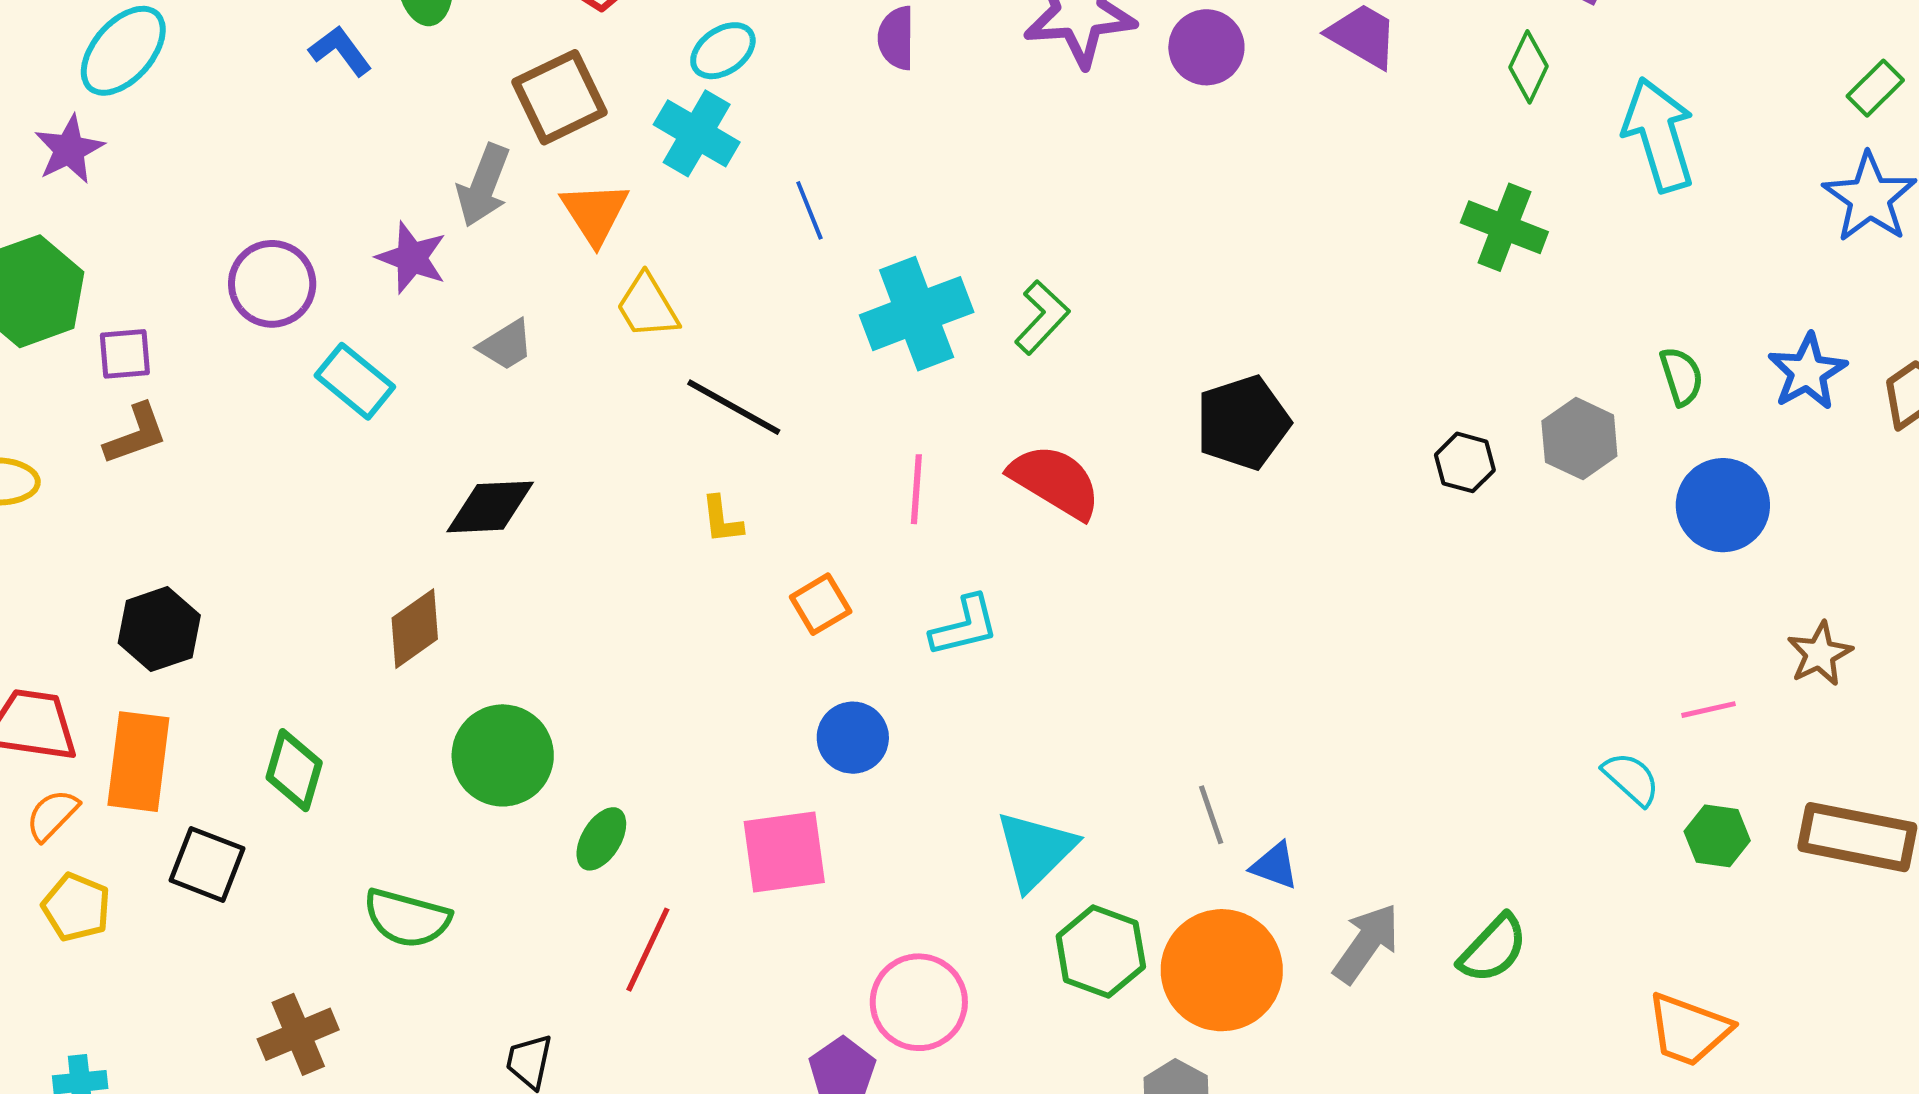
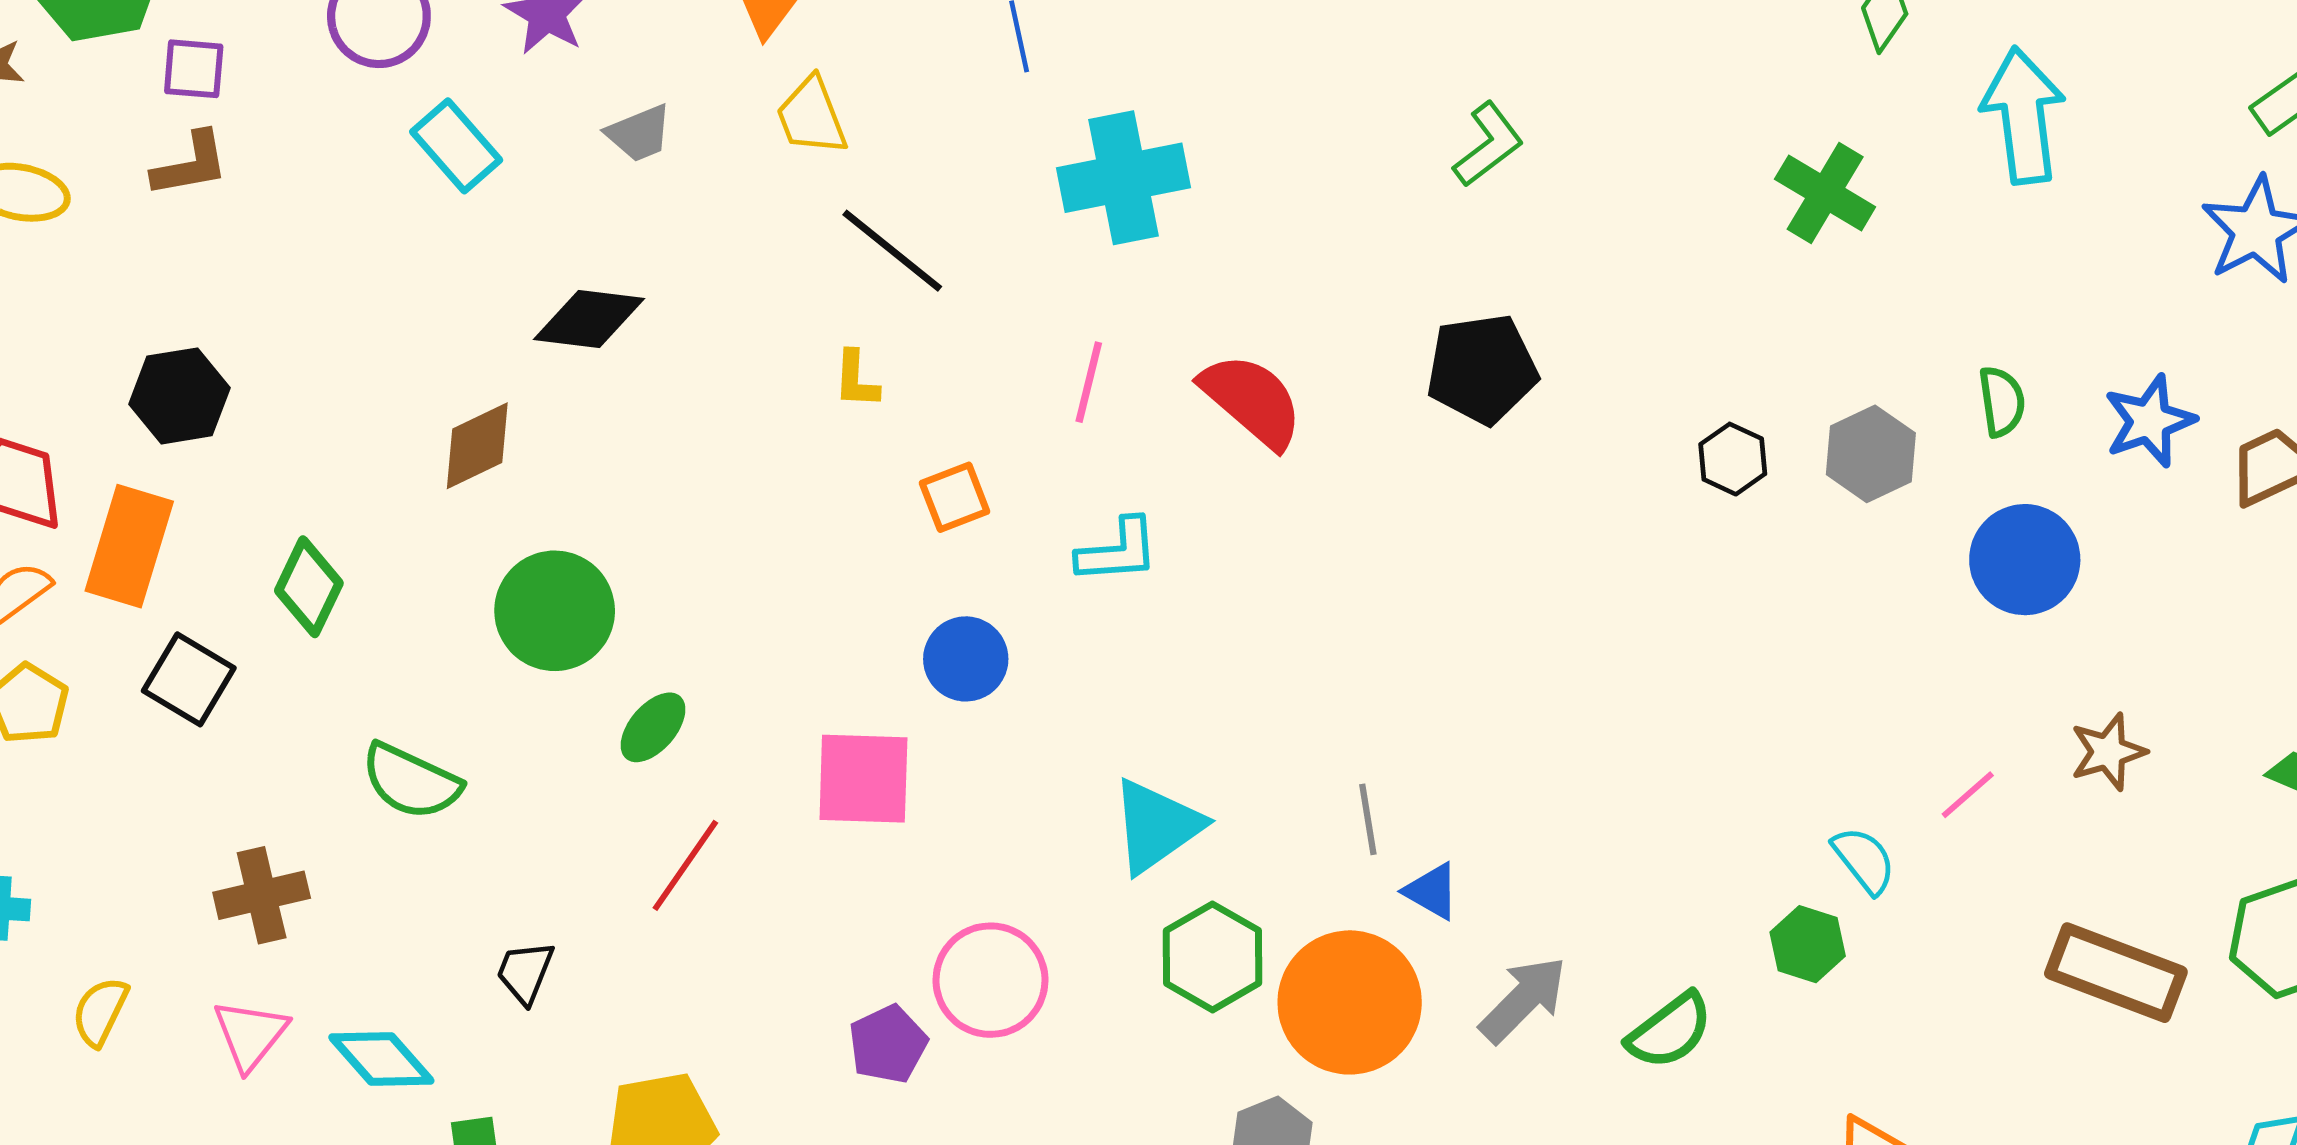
green L-shape: (1042, 317) -> (1488, 145), moved
pink line: (1708, 710) -> (1968, 795), turned -38
green hexagon: (1717, 836) -> (1808, 944), moved

